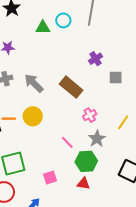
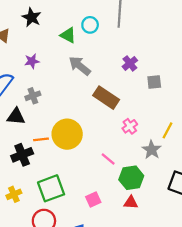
green triangle: (43, 28) -> (68, 35), turned 35
gray arrow: (34, 83) -> (80, 66), moved
yellow circle: (33, 116) -> (67, 134), size x1.4
gray star: (97, 139) -> (152, 150), moved

